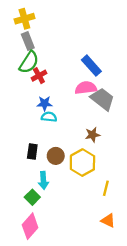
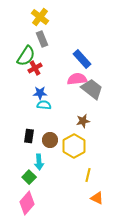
yellow cross: (24, 19) -> (40, 17), moved, turned -36
gray rectangle: (28, 41) -> (42, 39), moved
yellow line: (106, 188) -> (88, 175), moved

